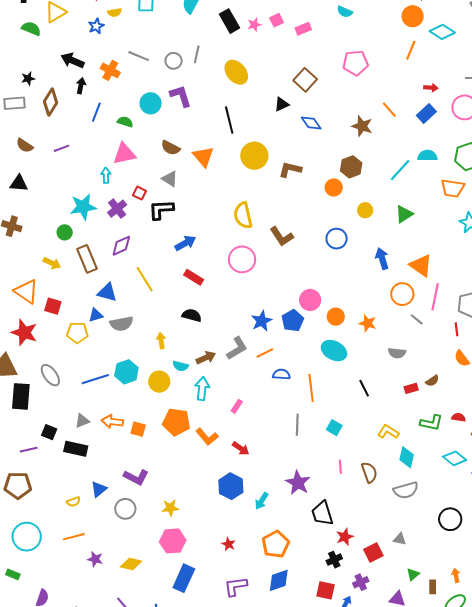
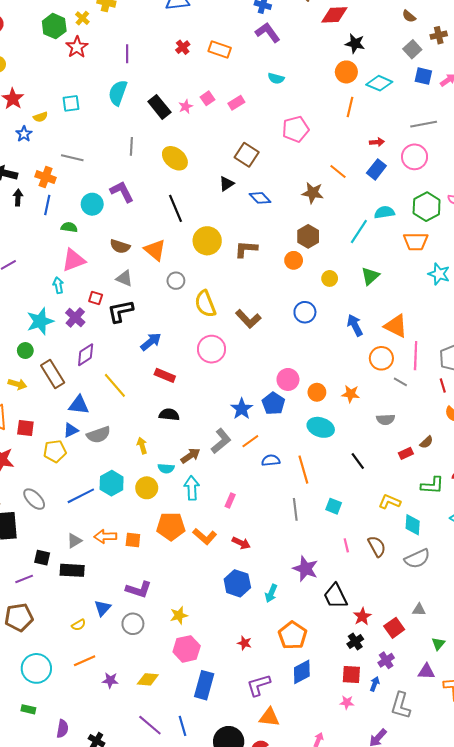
gray circle: (174, 61) -> (176, 281), moved
blue line: (96, 112) -> (47, 205), moved

